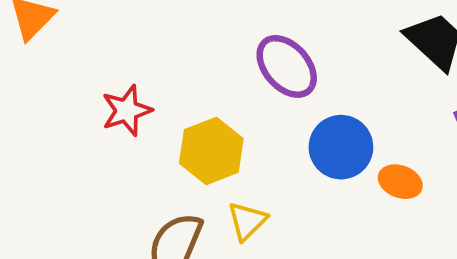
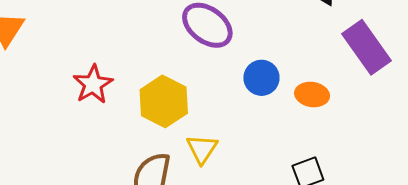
blue circle: (341, 147) -> (261, 78), size x0.7

